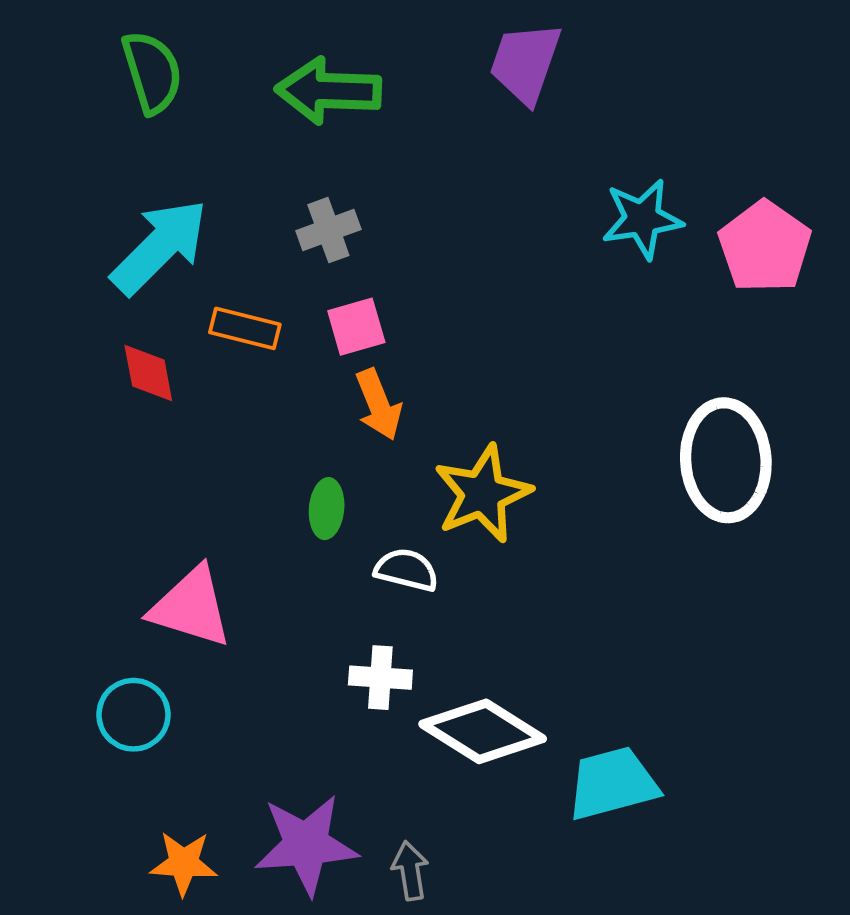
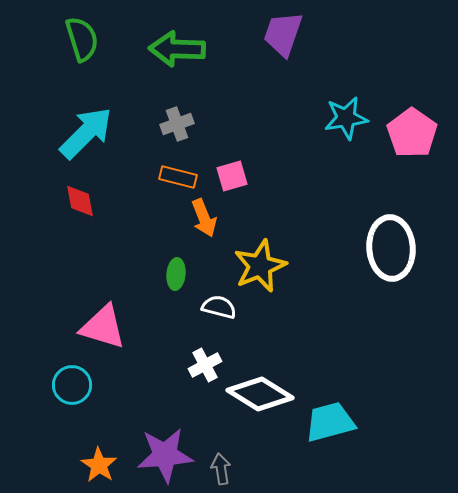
pink square: (356, 327) -> (232, 176), moved
orange rectangle: (245, 328) -> (178, 177), moved
white cross: (380, 678) -> (205, 365), turned -32
orange star: (184, 863) -> (99, 465), turned 30

